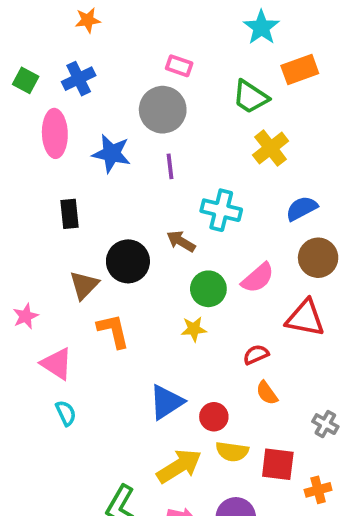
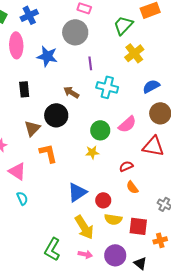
green trapezoid: (250, 97) -> (123, 25), turned 100
purple line: (170, 166) -> (90, 63), moved
brown arrow: (181, 241) -> (71, 92), moved
yellow arrow: (179, 466) -> (84, 227), turned 90

